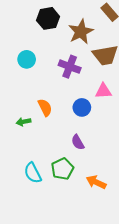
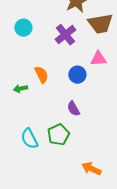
purple cross: (70, 67) -> (65, 35), turned 30
orange arrow: (96, 182) -> (91, 169), moved

